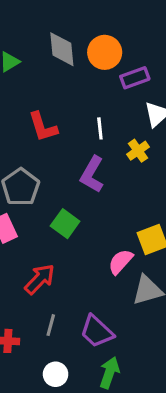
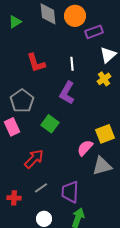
yellow cross: (138, 151) -> (104, 79), moved
gray line: (51, 325) -> (41, 188), turned 40
purple trapezoid: (97, 331) -> (70, 192), turned 50

